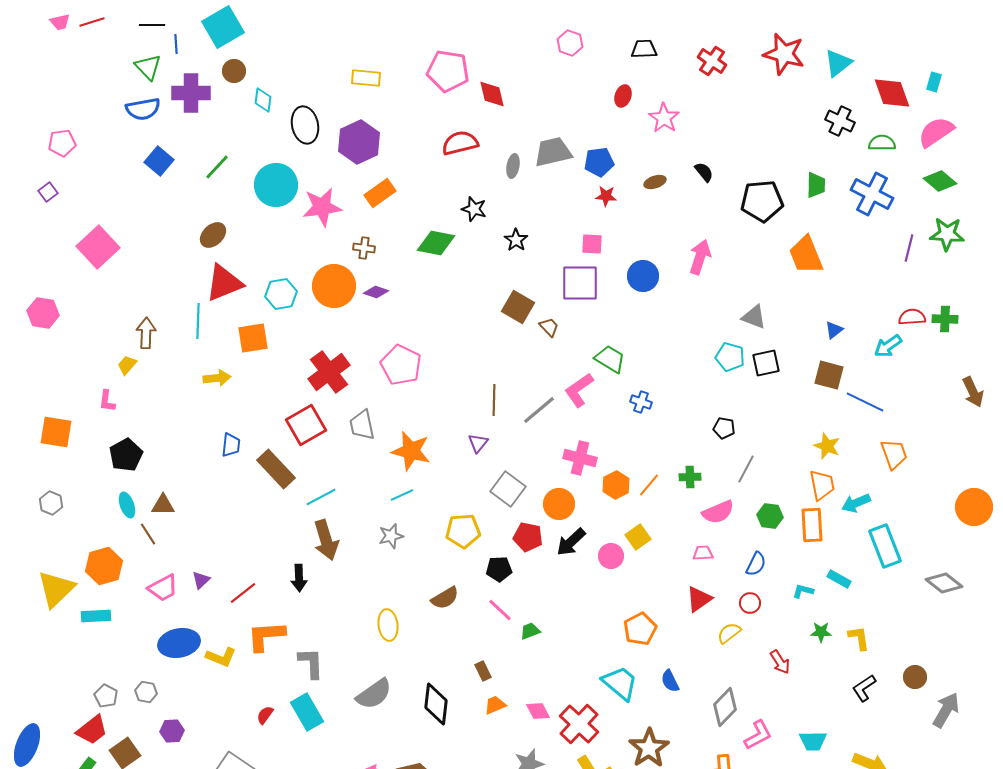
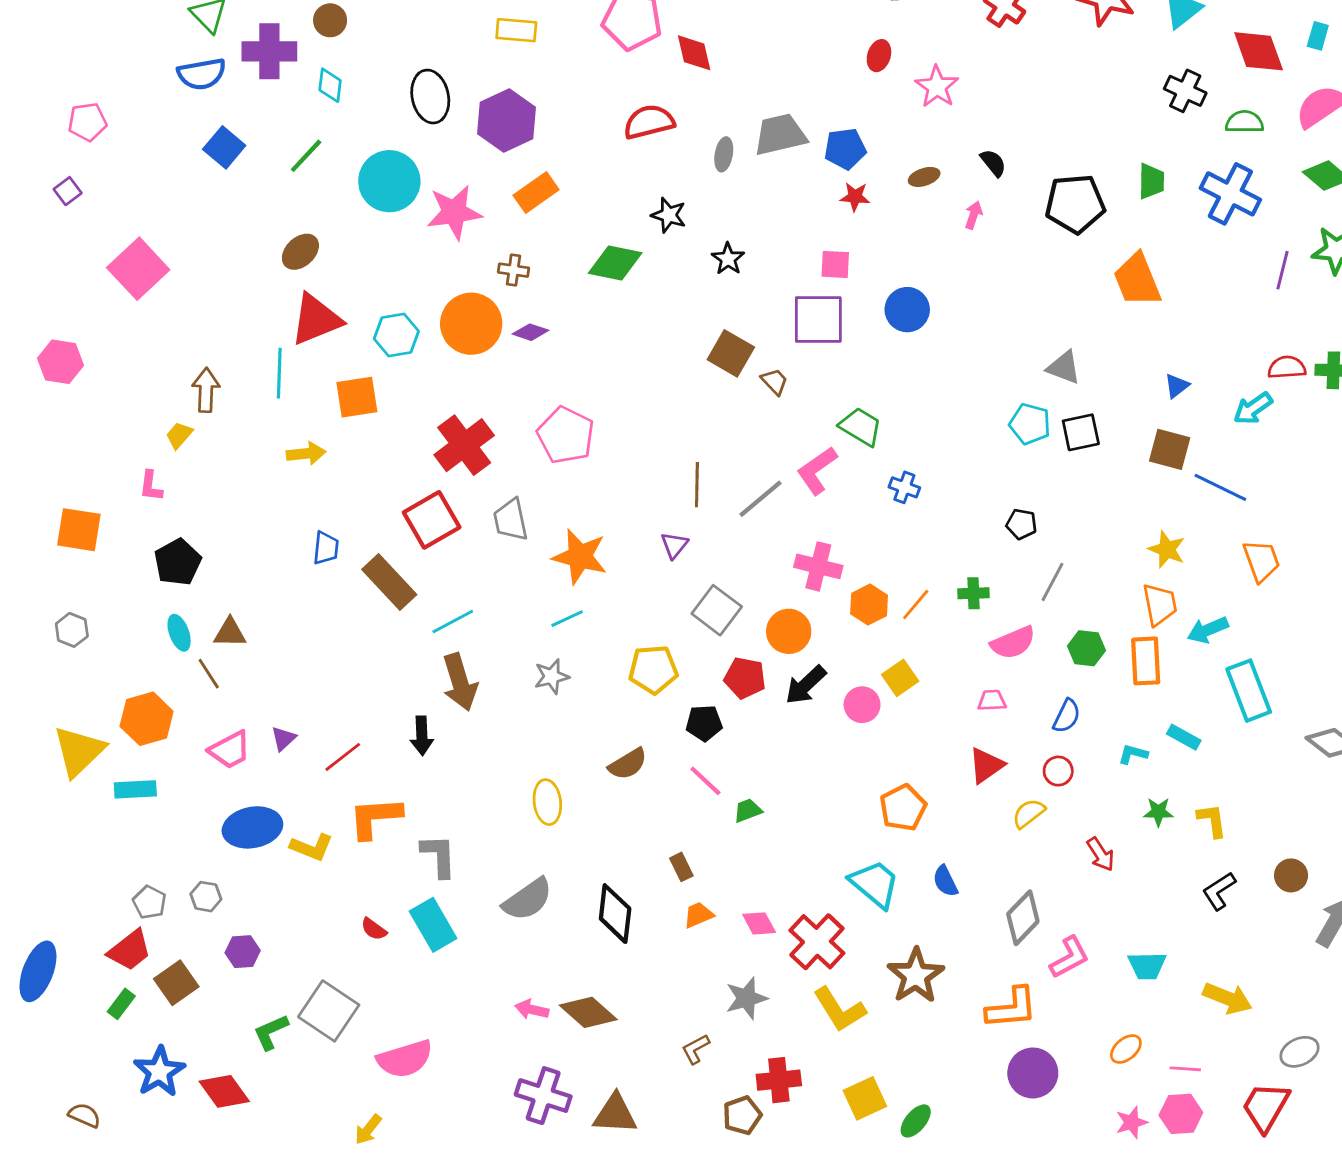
cyan diamond: (263, 100) -> (330, 85), moved
pink arrow: (700, 257) -> (974, 215), moved, size x0.6
red semicircle: (265, 715) -> (374, 929), turned -90

